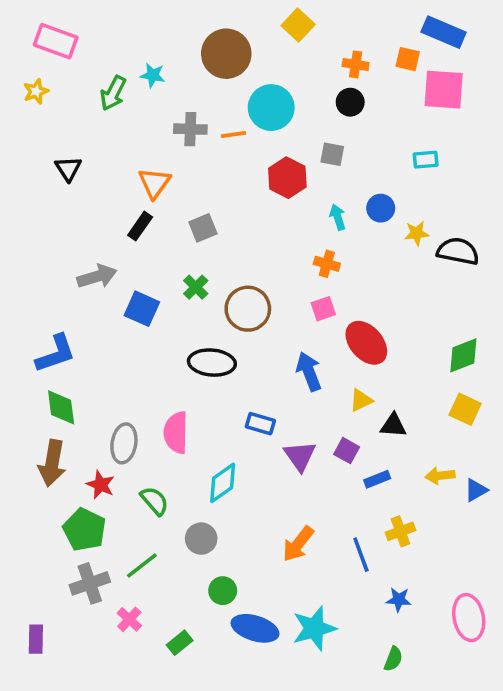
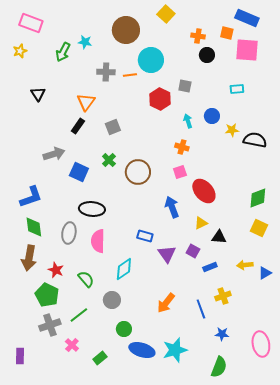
black circle: (350, 102) -> (207, 55), moved
black ellipse: (212, 363) -> (92, 209), moved
gray ellipse: (124, 443) -> (69, 233), moved
green semicircle: (393, 659) -> (219, 367), size x1.5

